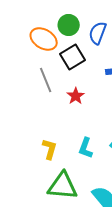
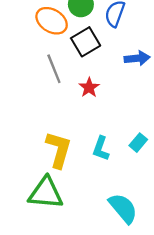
yellow L-shape: (50, 149) -> (59, 150), size x1.5
green triangle: (63, 186) -> (46, 193), moved

